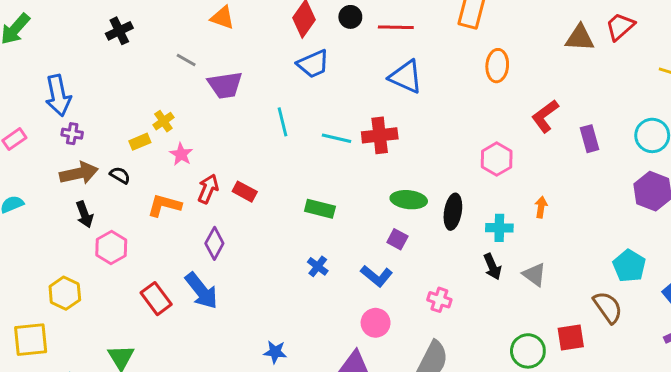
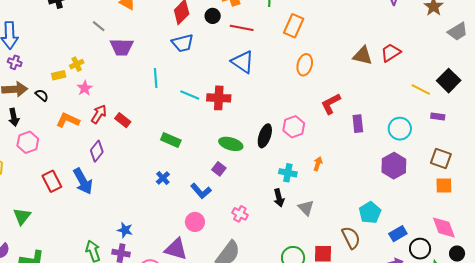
black ellipse: (453, 212) -> (265, 136), moved

